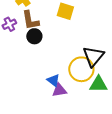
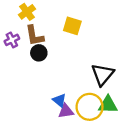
yellow circle: (81, 69) -> (90, 107), moved

